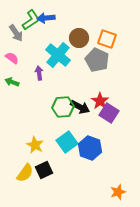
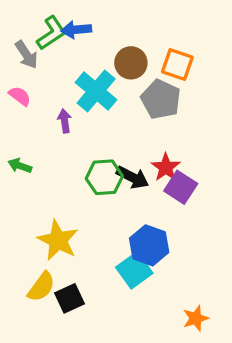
green arrow: (12, 82) -> (20, 166), moved
cyan square: (67, 142) -> (134, 270), moved
yellow star: (35, 145) -> (58, 240), size x1.4
black square: (44, 170) -> (70, 298), moved

